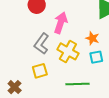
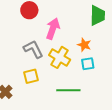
gray L-shape: (42, 44) -> (33, 49), turned 115

